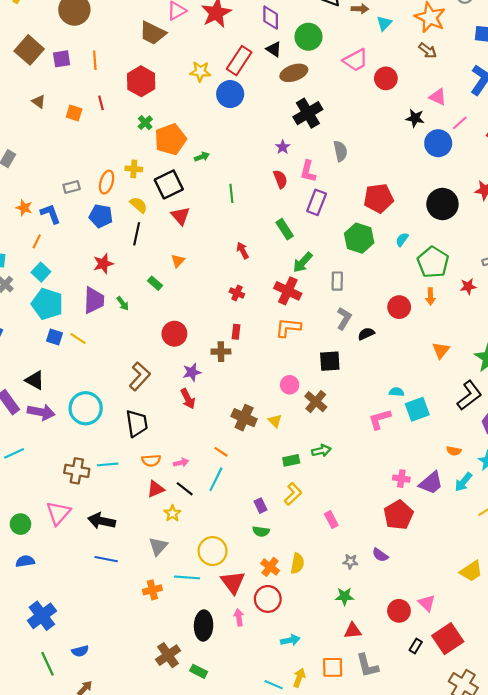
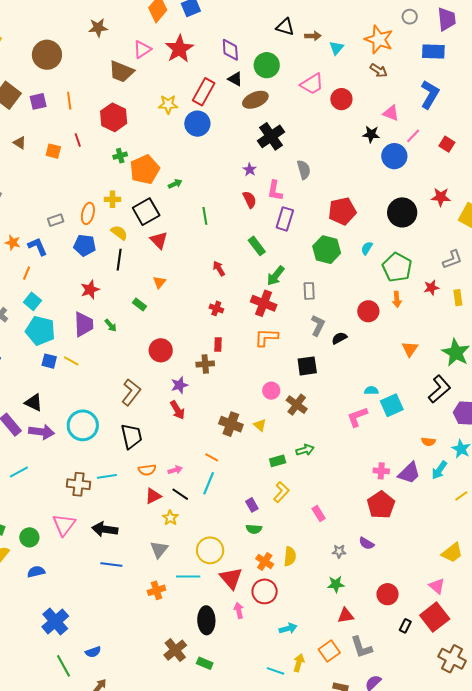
green cross: (145, 123) -> (120, 156), turned 32
pink triangle: (427, 603) -> (437, 586), moved
orange square: (333, 667) -> (329, 651), turned -30

